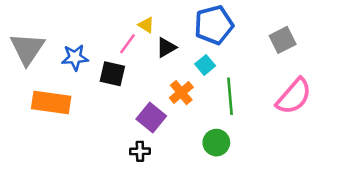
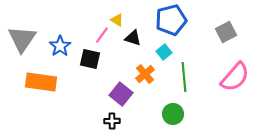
black triangle: (166, 47) -> (133, 38), turned 48
blue star: (75, 57) -> (60, 46), turned -30

